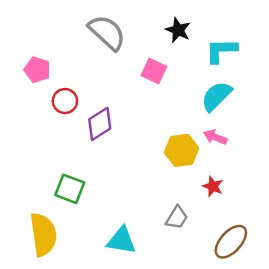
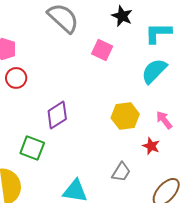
red circle: (65, 101) -> (16, 78), moved
purple diamond: (100, 124) -> (57, 115), moved
pink arrow: (215, 137) -> (164, 120), moved, turned 30

